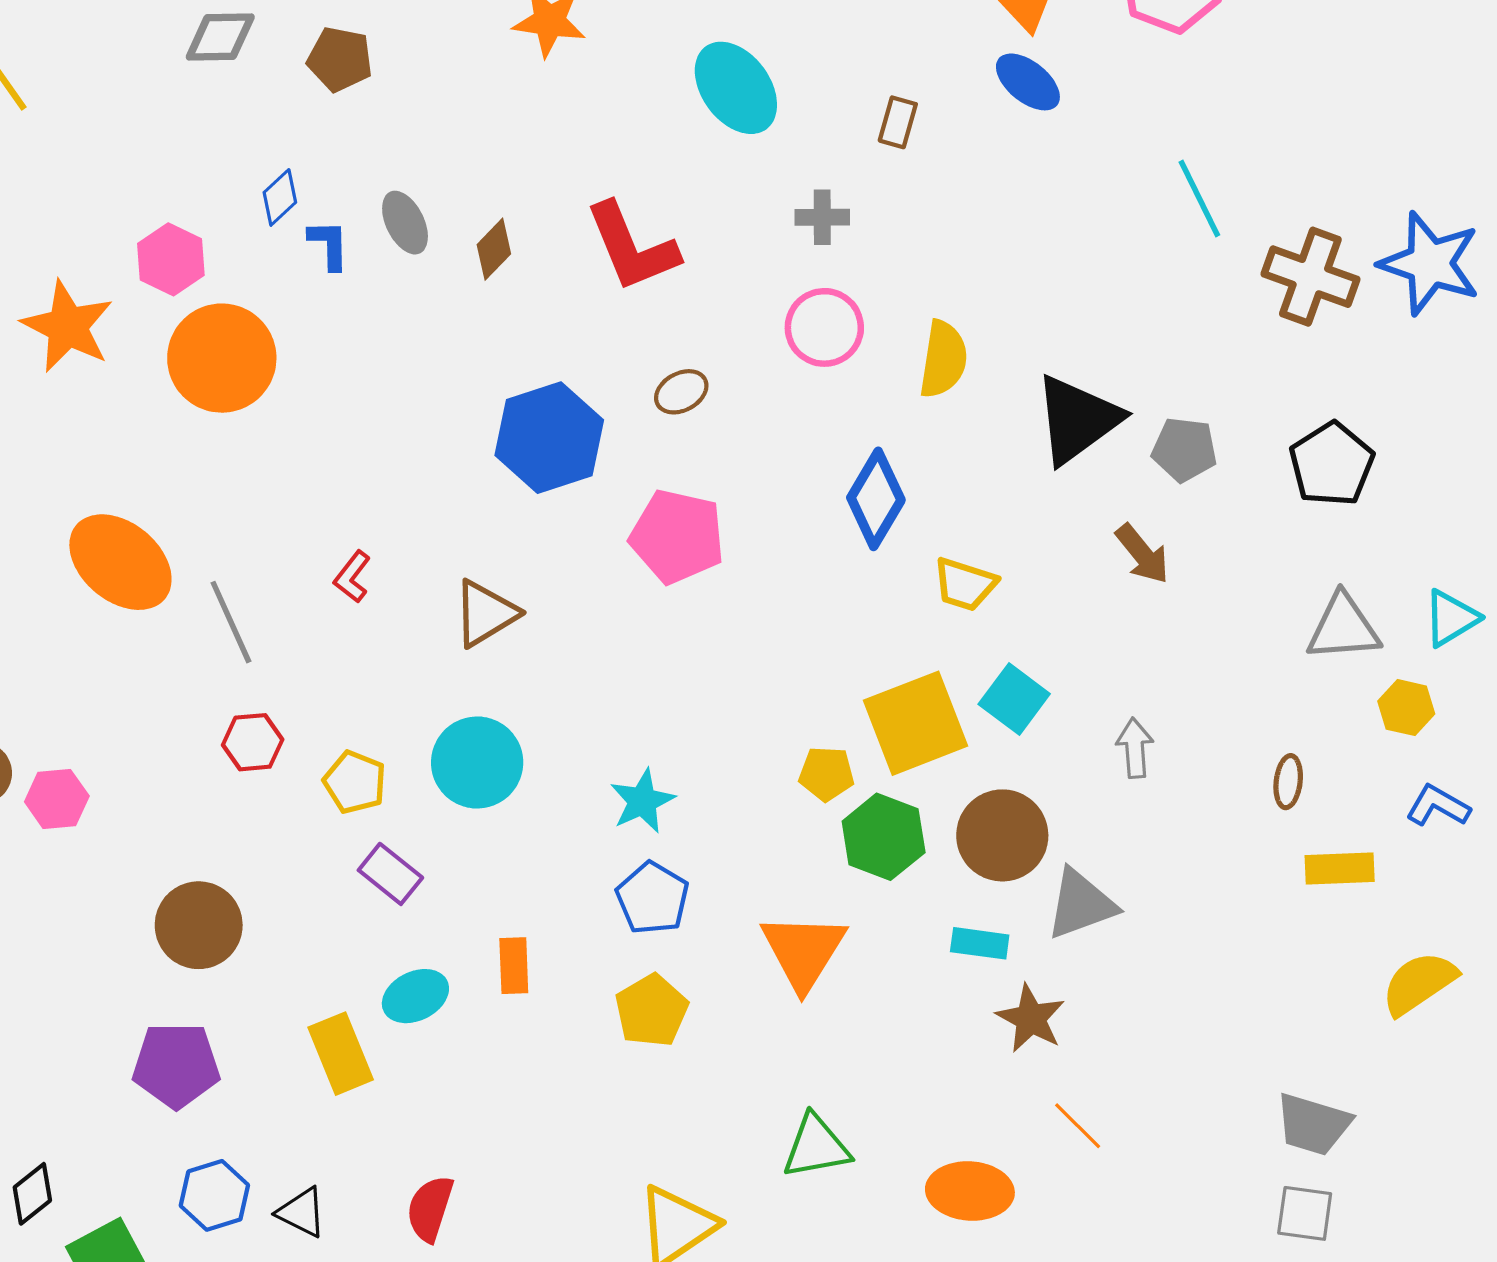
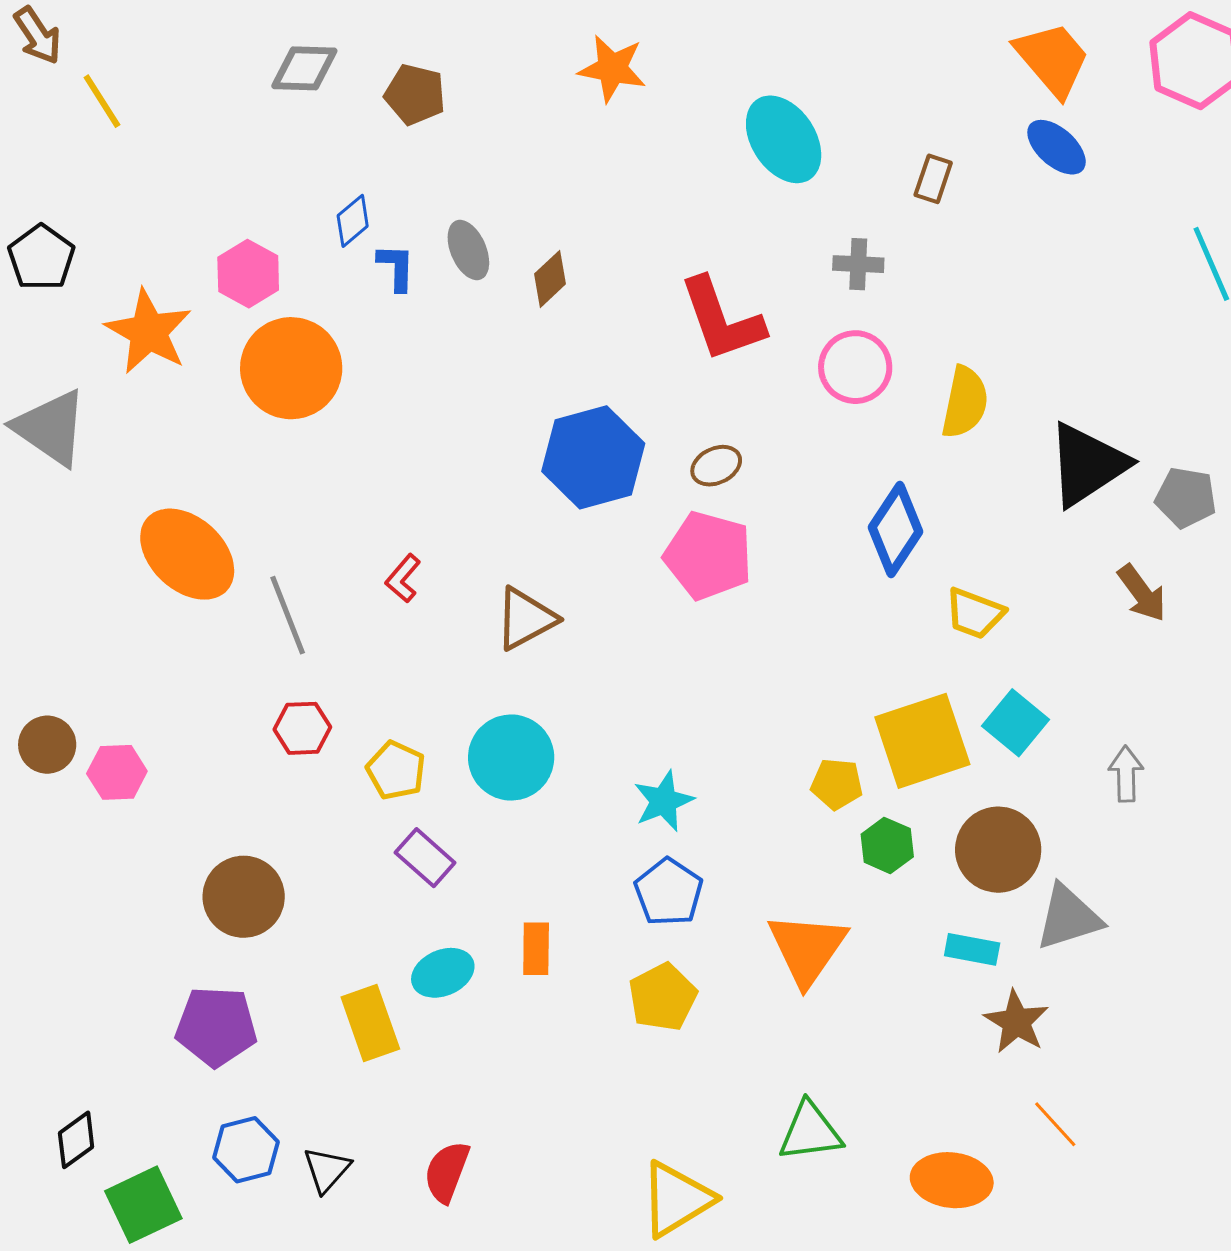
red L-shape: (632, 247) -> (722, 320), moved
brown ellipse: (681, 392) -> (716, 466), moved
green hexagon: (884, 837) -> (887, 845), size x0.7
black triangle: (302, 1212) -> (327, 1170), turned 42

